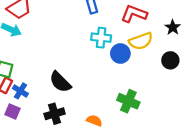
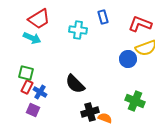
cyan cross: (101, 38) -> (78, 30), moved
black cross: (55, 114) -> (90, 112), moved

